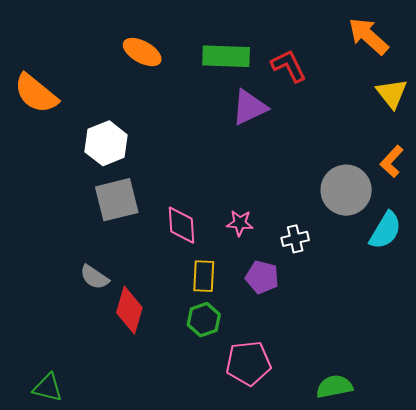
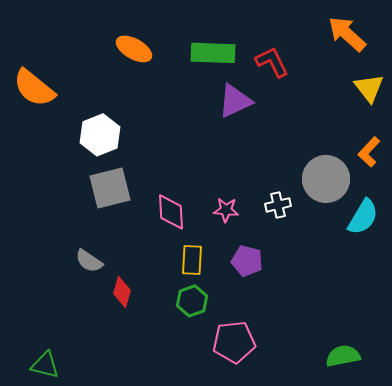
white cross: (295, 239) -> (278, 205), moved
red diamond: (129, 310) -> (122, 292), size x0.7
green semicircle: (334, 387) -> (343, 356), moved

